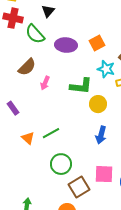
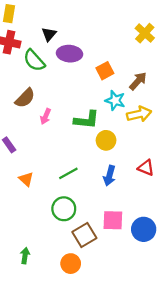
purple ellipse: (66, 45) -> (69, 54), moved
green line: (51, 133) -> (68, 173), moved

